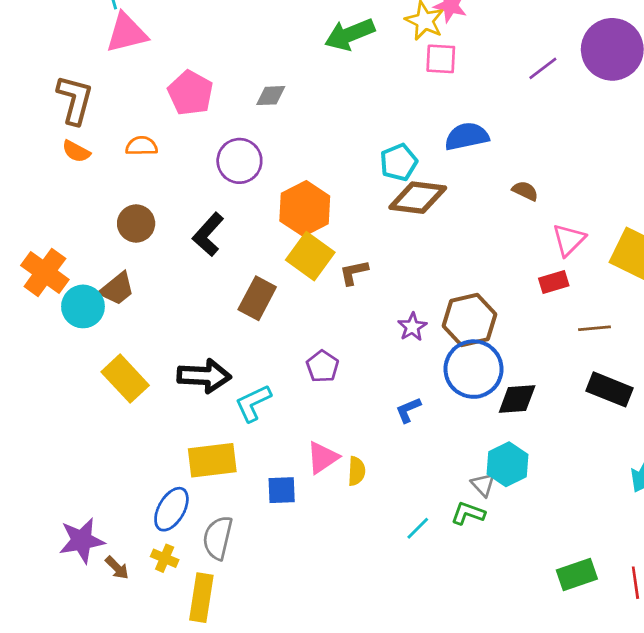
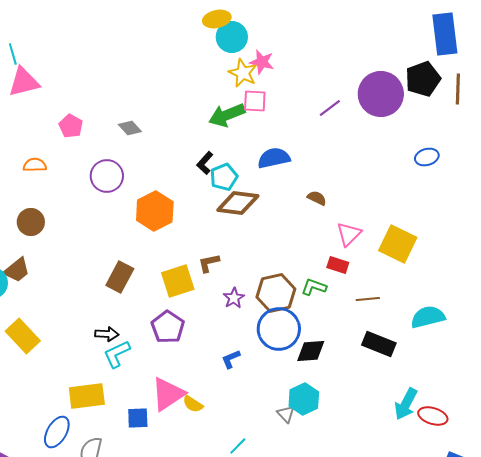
green arrow: (350, 34) -> (227, 115), moved
pink pentagon: (190, 93) -> (71, 126), size x0.7
gray diamond: (271, 96) -> (130, 128), turned 50
black L-shape: (208, 234) -> (205, 163), moved, size x0.7
yellow square: (310, 256) -> (178, 281), moved, turned 36
brown L-shape: (354, 272) -> (209, 263), moved
red rectangle: (554, 282) -> (338, 265), turned 35
purple pentagon: (322, 366) -> (168, 327), size x1.4
black arrow: (204, 376) -> (107, 334), moved, size x0.6
pink triangle: (322, 458) -> (168, 394), size x1.4
yellow semicircle: (356, 471) -> (193, 404), turned 120
green L-shape: (468, 513) -> (314, 287), moved

